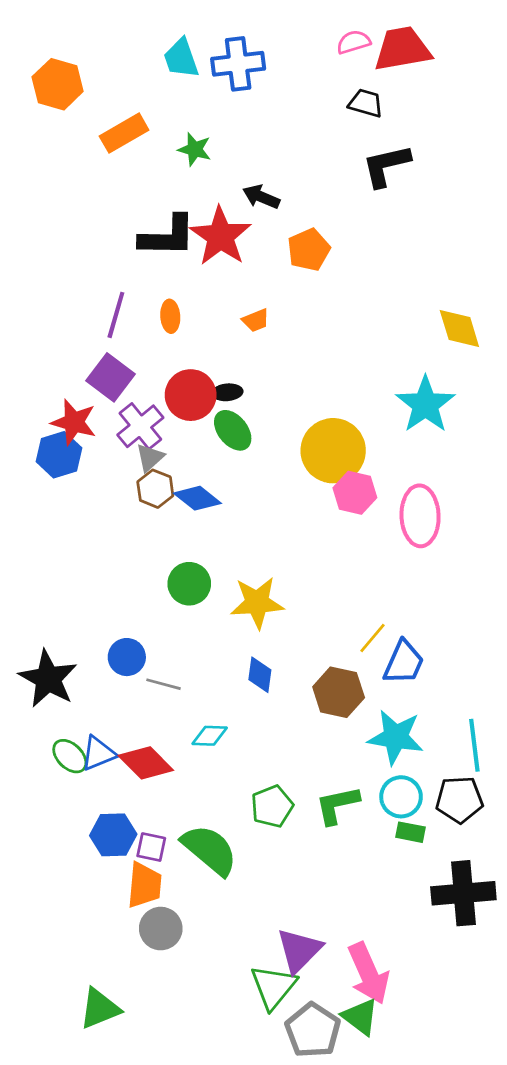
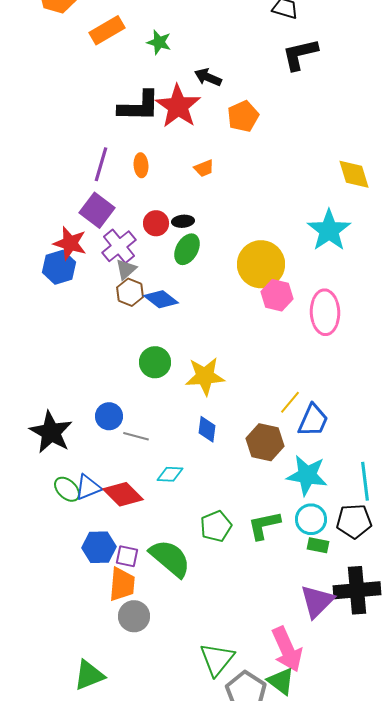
red circle: (191, 395) -> (156, 223), size x0.7
green ellipse: (233, 430) -> (187, 249), turned 68
purple triangle: (299, 950) -> (317, 601), moved

